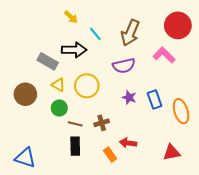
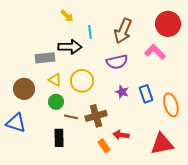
cyan line: (95, 34) -> (90, 32), turned 32
gray rectangle: (48, 61) -> (45, 58), turned -36
brown cross: (102, 123) -> (96, 116), size x1.5
black rectangle: (75, 146) -> (59, 138), moved
red triangle: (171, 152) -> (162, 144), size x1.4
blue triangle: (25, 158) -> (16, 123), moved

